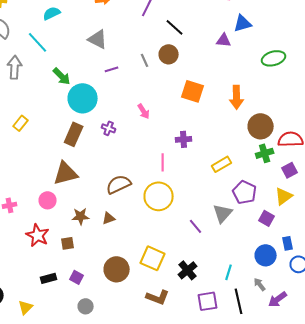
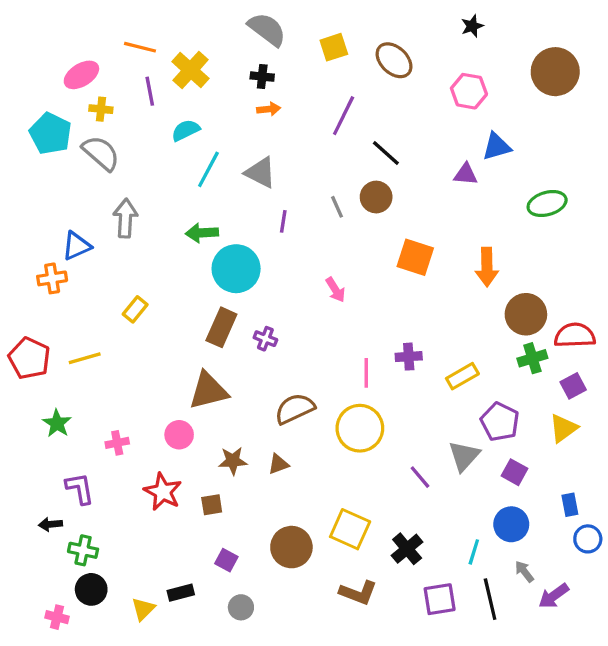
cyan line: (38, 42) -> (208, 169), moved, turned 70
purple line: (112, 69) -> (283, 221), turned -64
green arrow: (62, 76) -> (202, 233), turned 132
purple cross: (109, 128) -> (265, 339), moved
purple cross: (184, 139) -> (409, 357), moved
purple square: (267, 218) -> (515, 472), moved
blue circle: (266, 255) -> (511, 524), moved
black rectangle: (49, 278) -> (181, 593), moved

